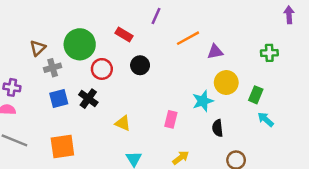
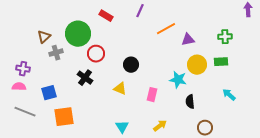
red rectangle: (124, 34) -> (106, 16), moved
green cross: (269, 53) -> (225, 37), moved
black circle: (140, 65) -> (131, 65), moved
green rectangle: (256, 95) -> (221, 62), moved, turned 64
blue square: (59, 99) -> (49, 93), moved
cyan star: (203, 101) -> (178, 80), turned 30
yellow triangle: (123, 123) -> (120, 89), moved

